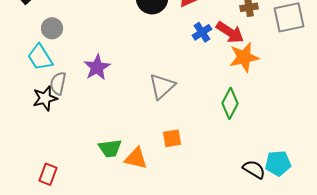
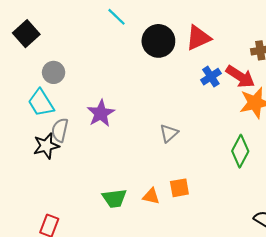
gray triangle: (162, 86) -> (169, 133), size x0.7
orange triangle: (136, 158) -> (151, 196), moved, size x0.7

